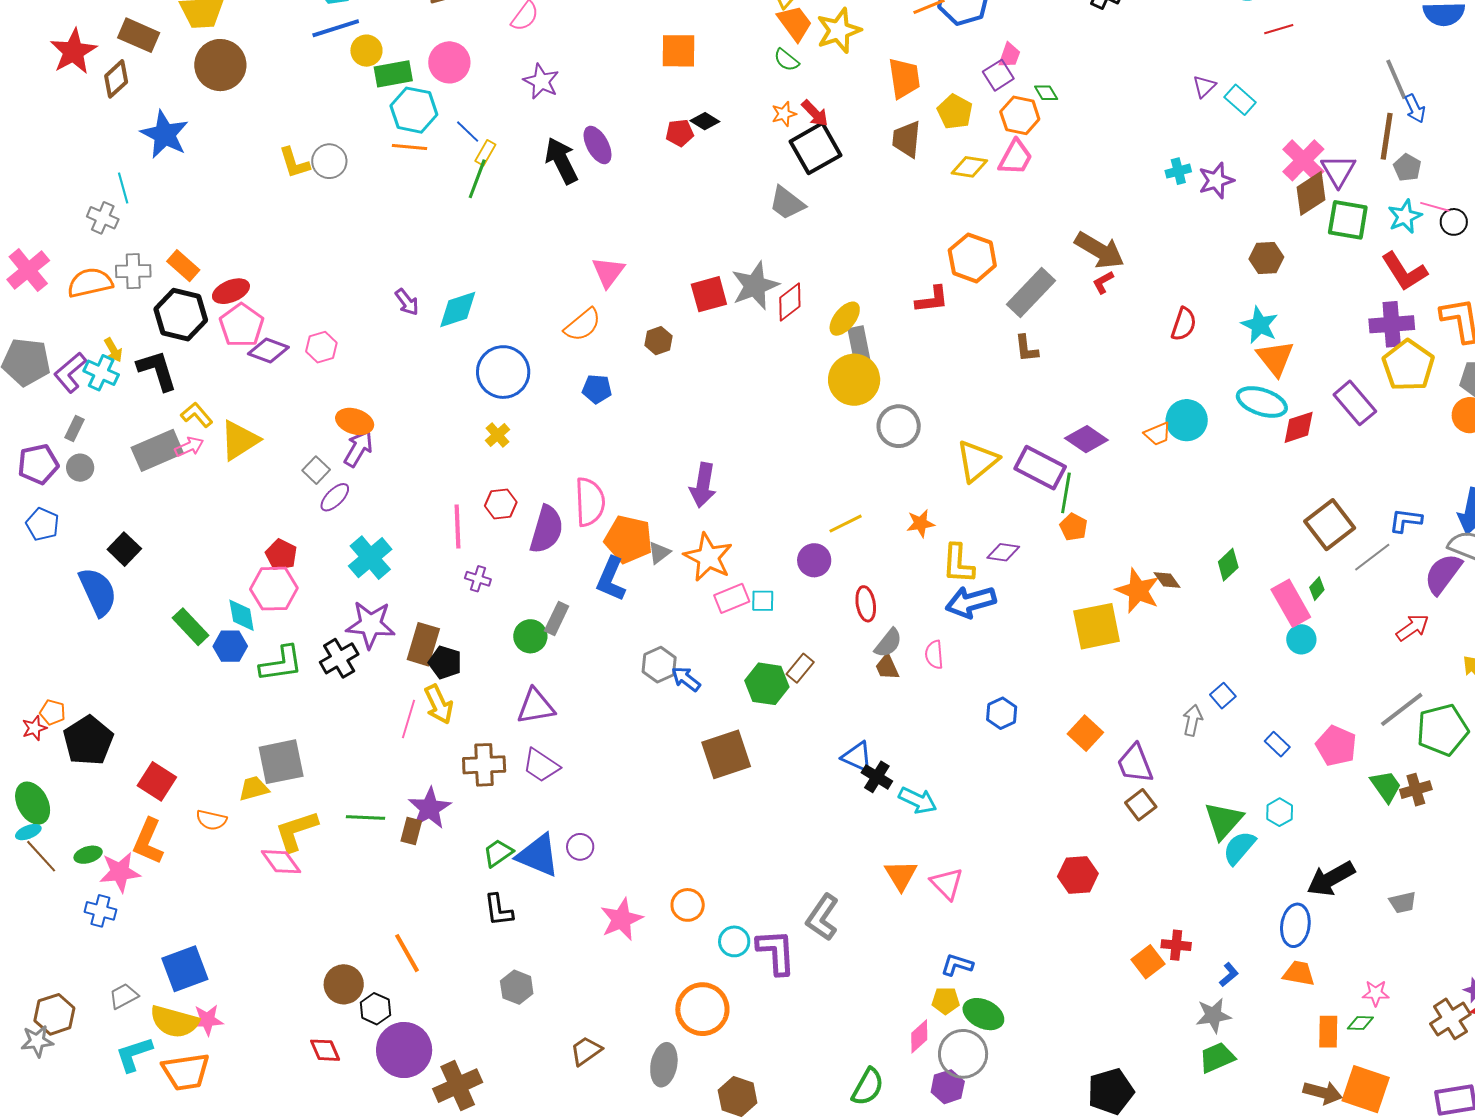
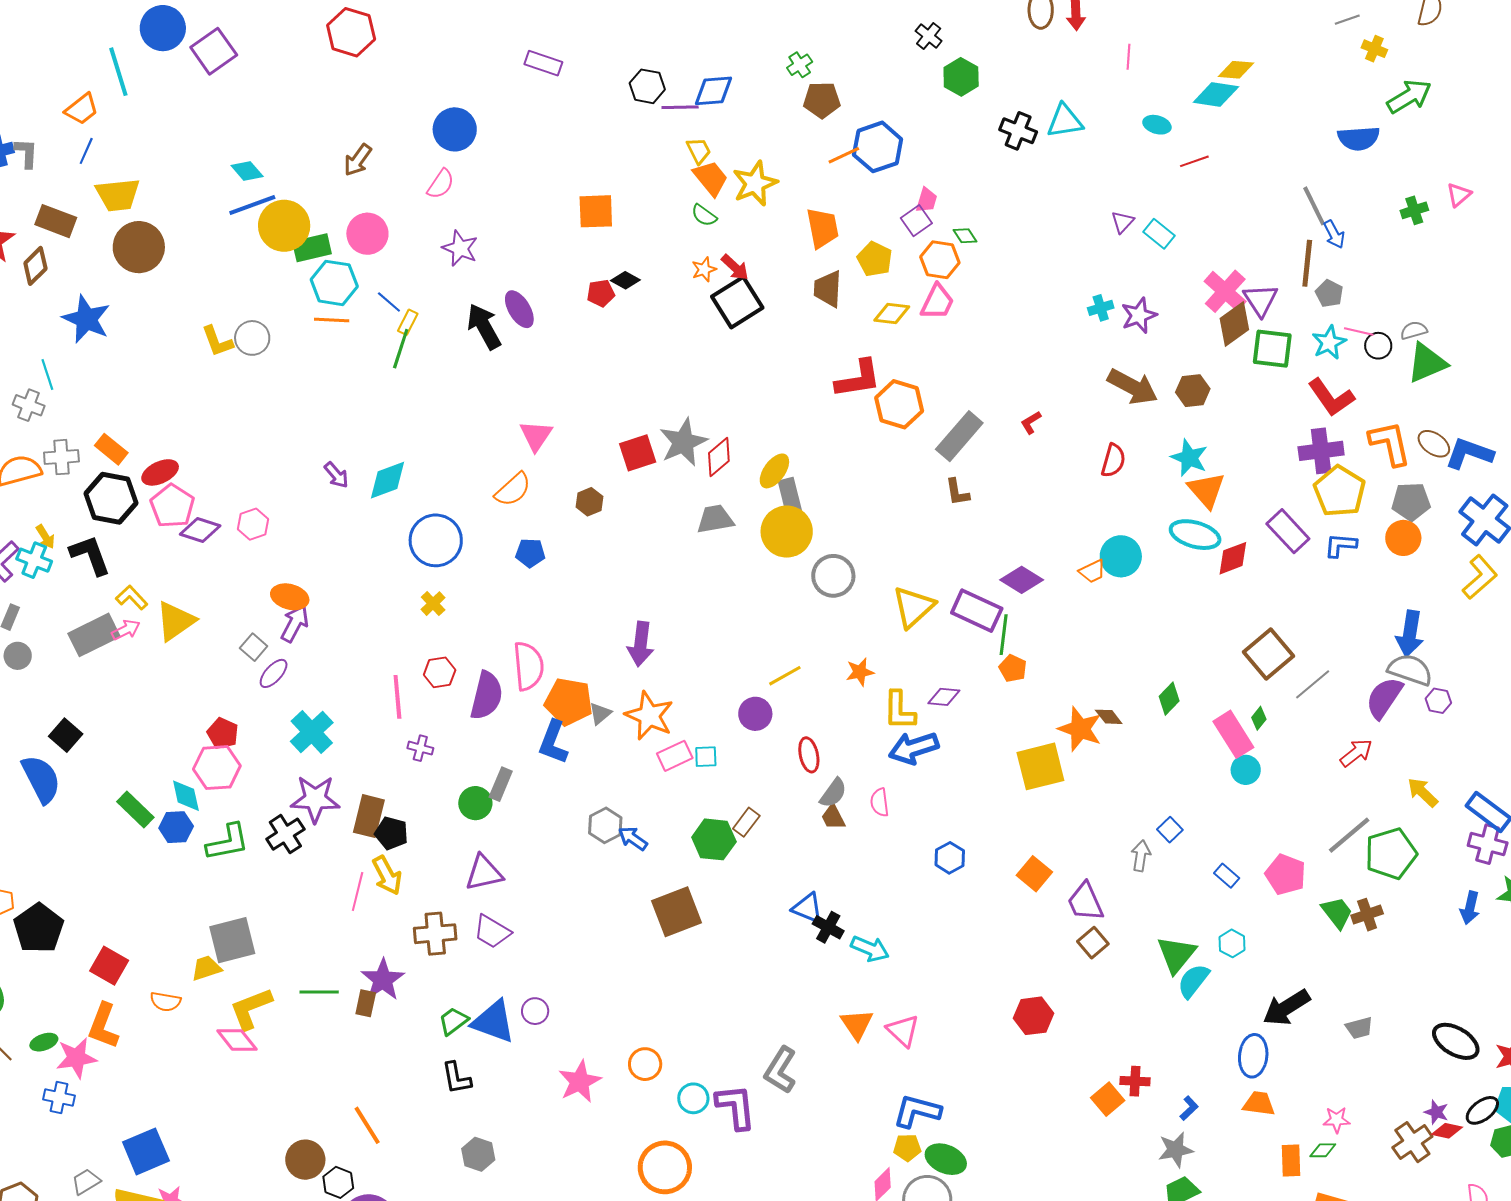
yellow circle: (366, 51) -> (284, 226), size x1.6
gray trapezoid: (787, 203) -> (715, 519), moved, turned 135
brown arrow: (1099, 250) -> (1133, 387), moved
red L-shape: (932, 299) -> (858, 379), moved, size x1.4
blue L-shape: (1406, 520) -> (1341, 545), moved
blue L-shape: (957, 965) -> (917, 1111), size x1.5

